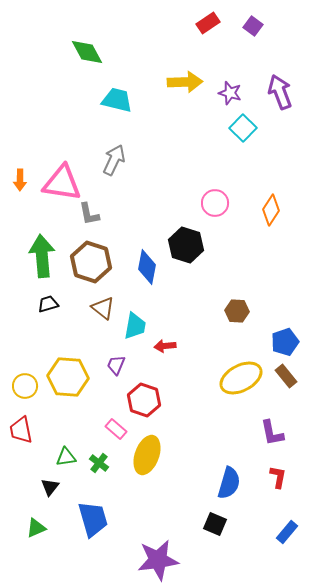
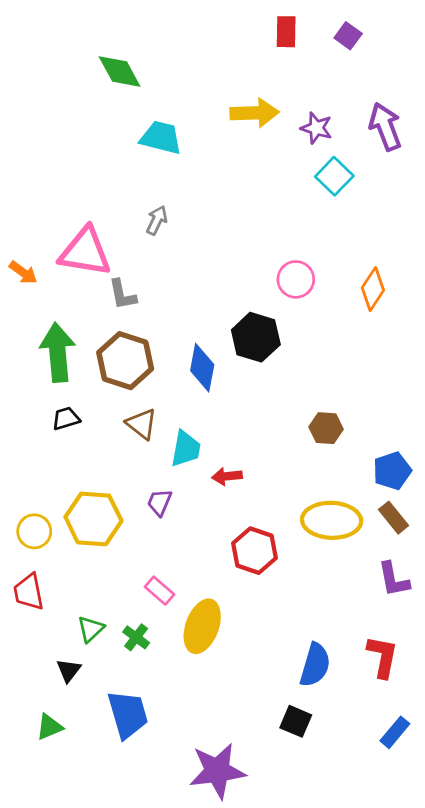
red rectangle: (208, 23) -> (286, 32), turned -55
gray arrow: (114, 160) -> (157, 220), size x0.7
orange arrow: (20, 180) -> (23, 273), moved, turned -55
yellow ellipse: (241, 378) -> (332, 520), turned 30
red hexagon: (144, 400) -> (254, 551), moved
purple L-shape: (272, 433) -> (394, 580), moved
green triangle: (66, 457) -> (91, 629), turned -35
red L-shape: (278, 477) -> (383, 657), size x1.4

